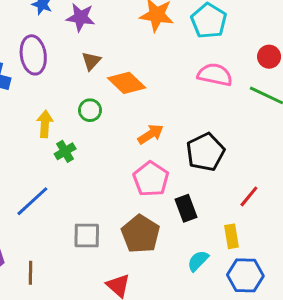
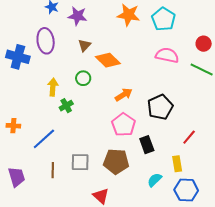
brown pentagon: (140, 234) -> (116, 161), turned -30
brown line: (31, 273) -> (53, 170), moved

